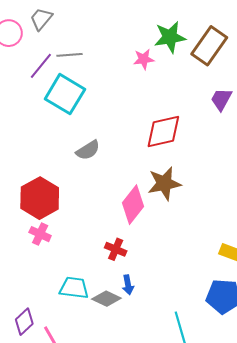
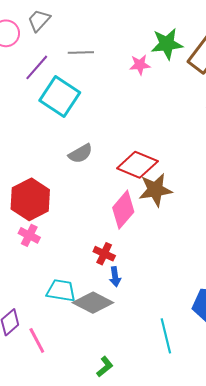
gray line: (69, 55) -> (81, 53), moved
red diamond: (163, 131) -> (137, 165), moved, turned 33
blue arrow: (128, 285) -> (115, 277), moved
gray diamond: (106, 299) -> (93, 303), size x1.4

